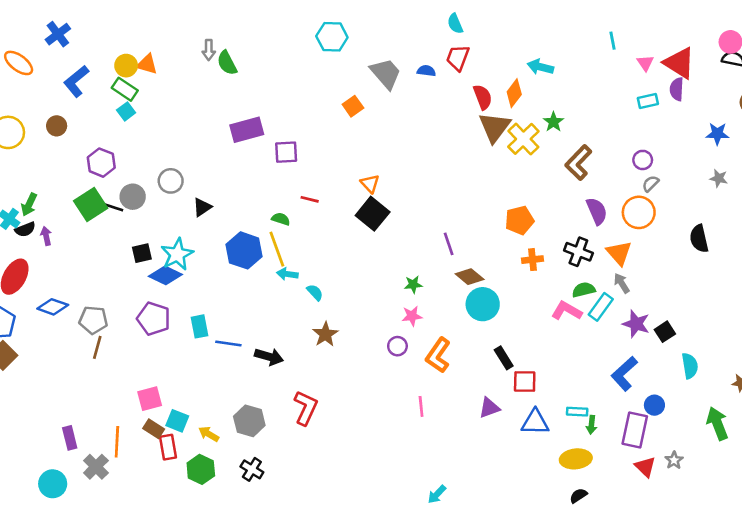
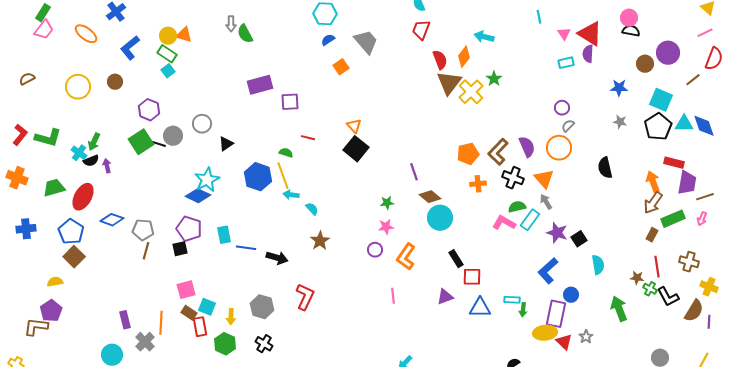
blue semicircle: (426, 71) -> (328, 40), moved, turned -40
brown L-shape: (578, 163) -> (498, 152), moved
black square: (142, 253) -> (180, 249), moved
yellow arrow: (209, 434) -> (231, 317), turned -119
yellow ellipse: (576, 459) -> (545, 333), moved

